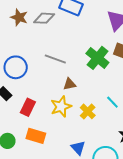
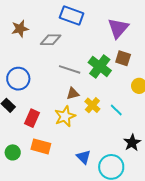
brown star: (19, 17) -> (20, 29), turned -30
gray diamond: (44, 18) -> (51, 40), moved
gray line: (55, 59) -> (70, 69), moved
yellow cross: (88, 111) -> (92, 105), moved

